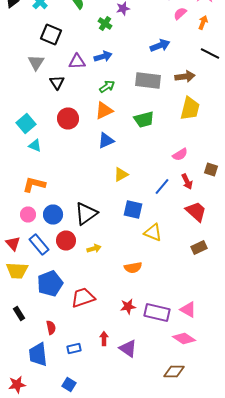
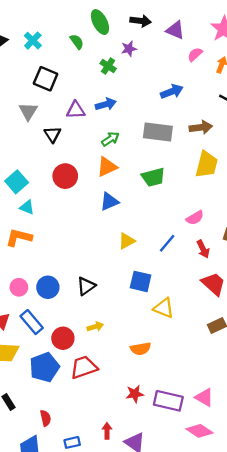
orange L-shape: (34, 184) -> (19, 237), moved
blue line: (162, 186) -> (167, 243), moved
black triangle: (86, 214) -> (86, 286), size x0.7
red circle: (66, 240) -> (63, 338), moved
red trapezoid: (83, 298) -> (84, 367), moved

